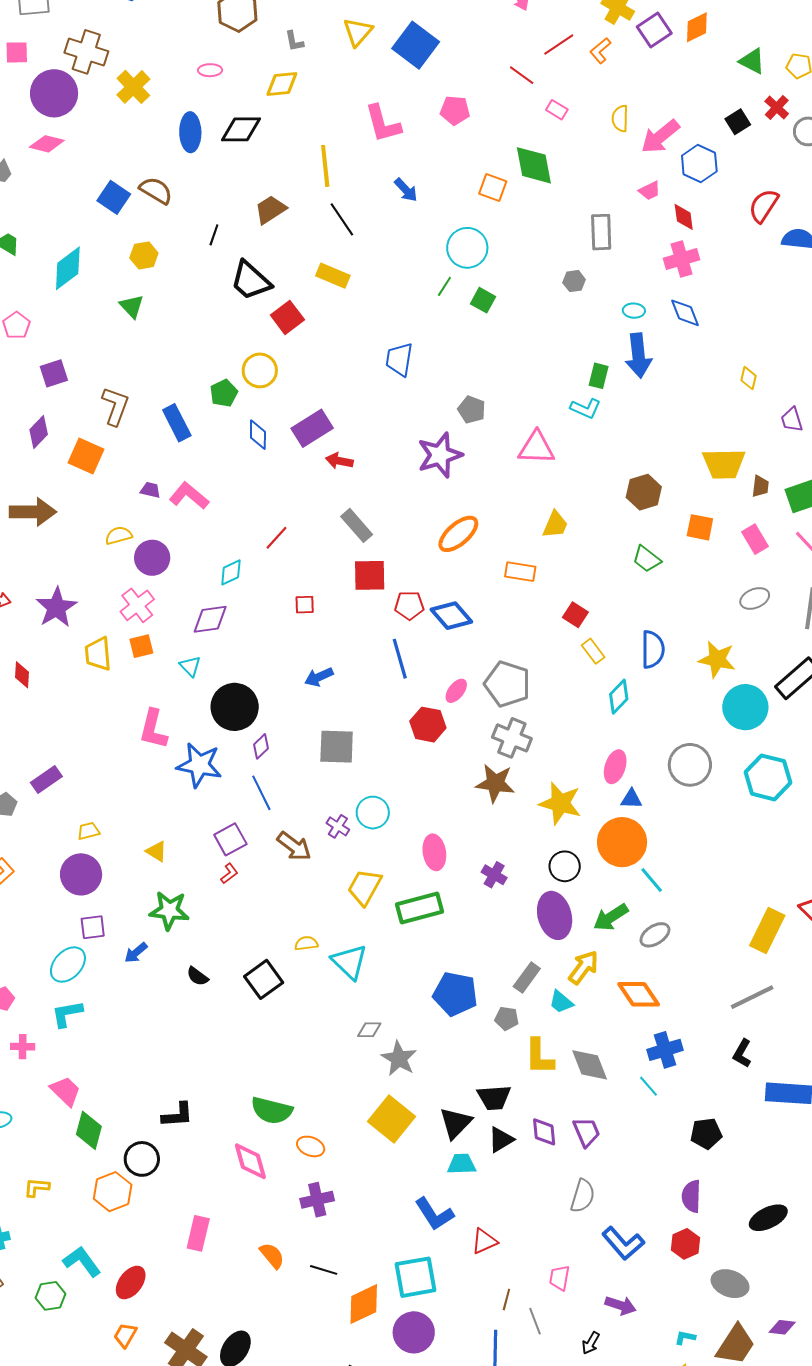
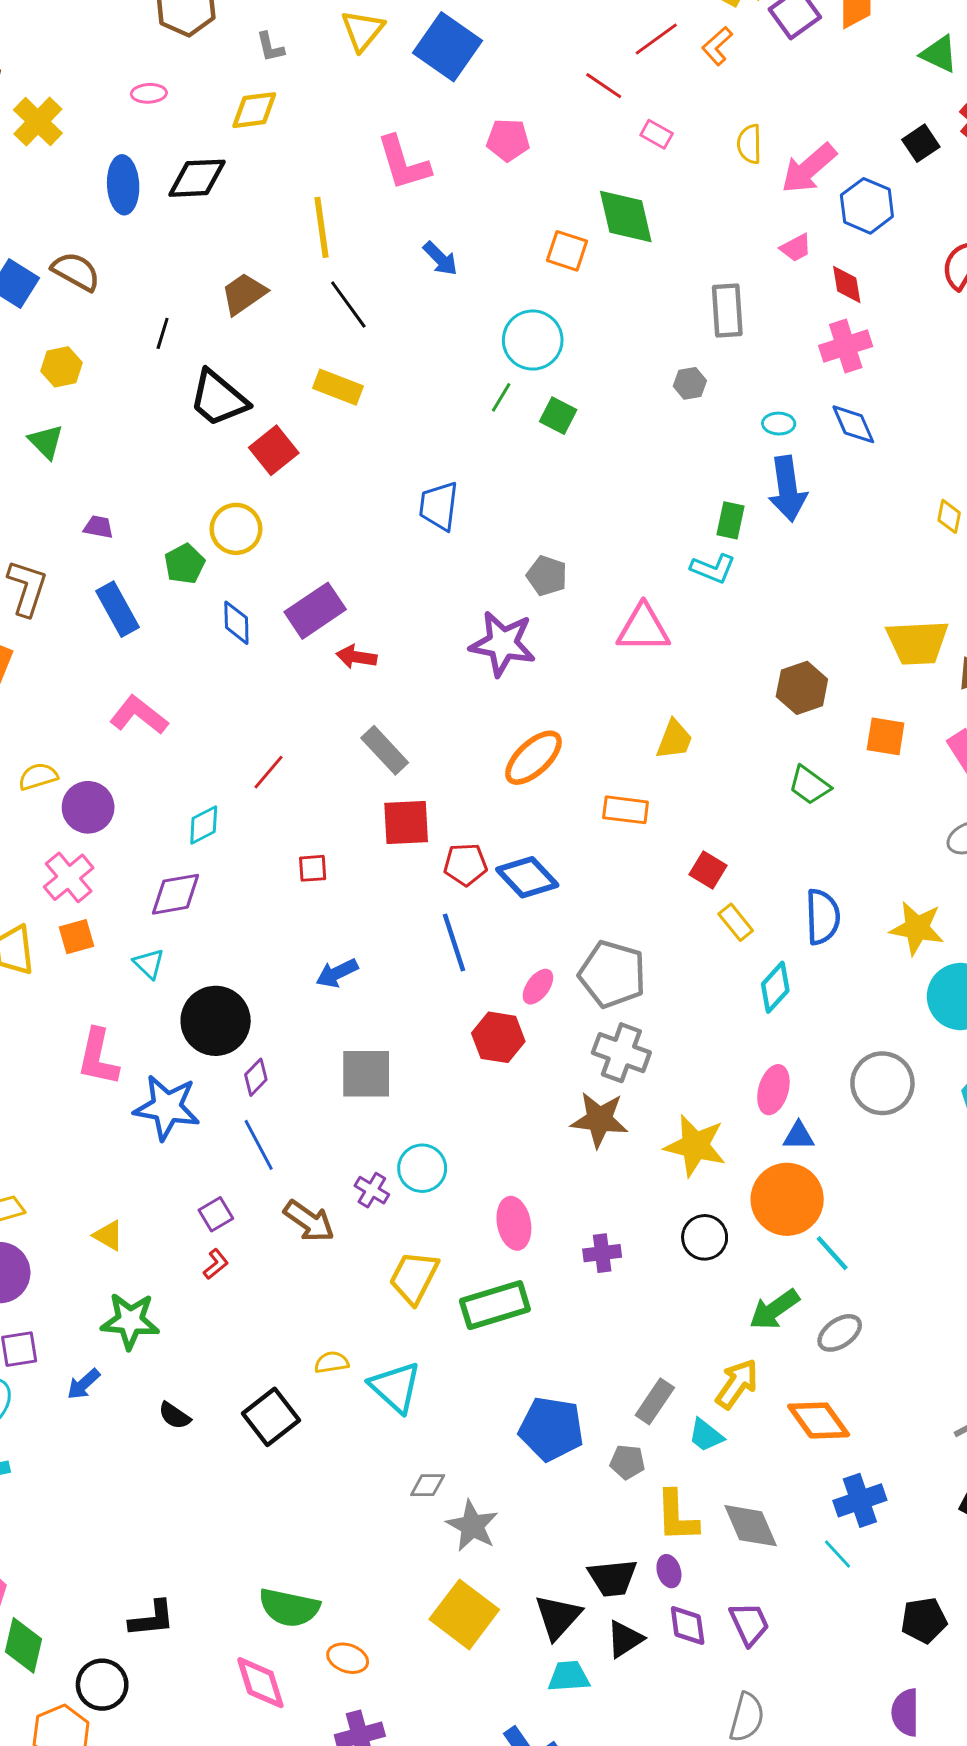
purple star: (440, 455) -> (503, 644), turned 30
purple trapezoid: (150, 490) -> (98, 527), moved
purple square: (230, 839) -> (216, 1214), size x0.7
purple cross: (494, 875) -> (602, 1253), turned -35
purple ellipse: (555, 915) -> (669, 1571), moved, size x0.5

